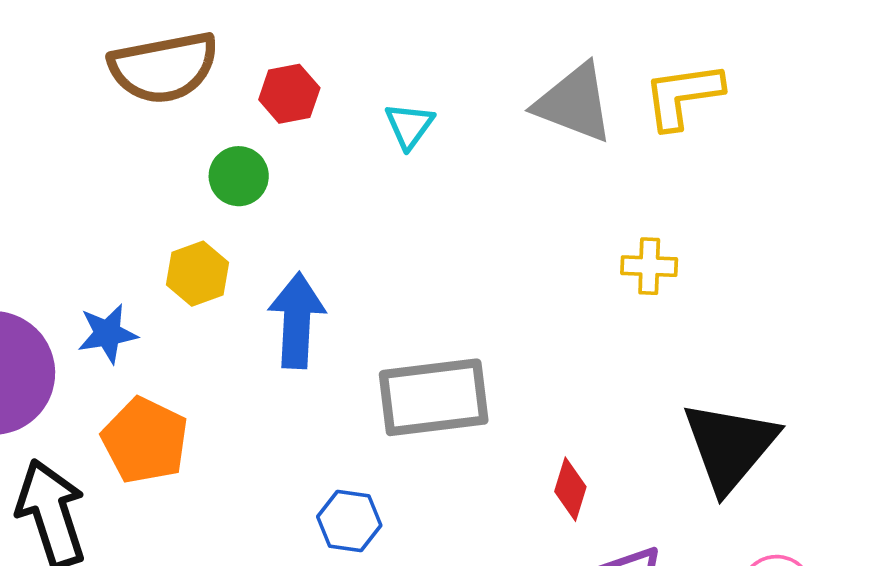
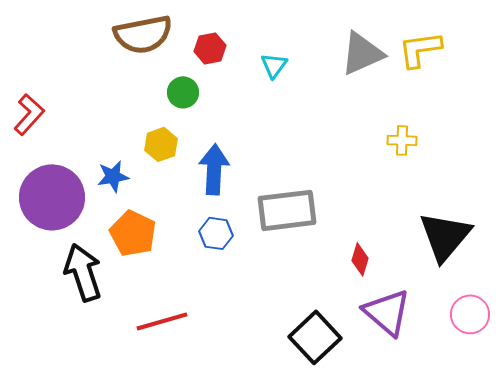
gray triangle: (574, 103) -> (362, 53), turned -45
blue hexagon: (349, 521) -> (216, 233), moved

